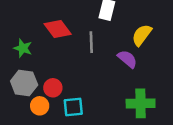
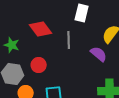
red circle: (53, 88) -> (39, 65), moved

